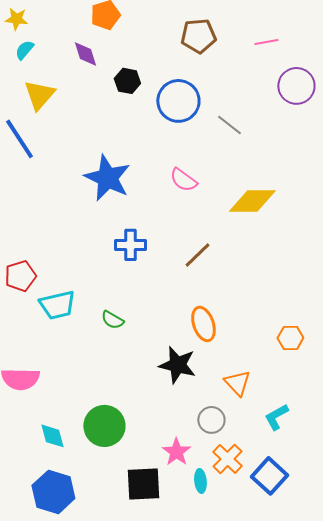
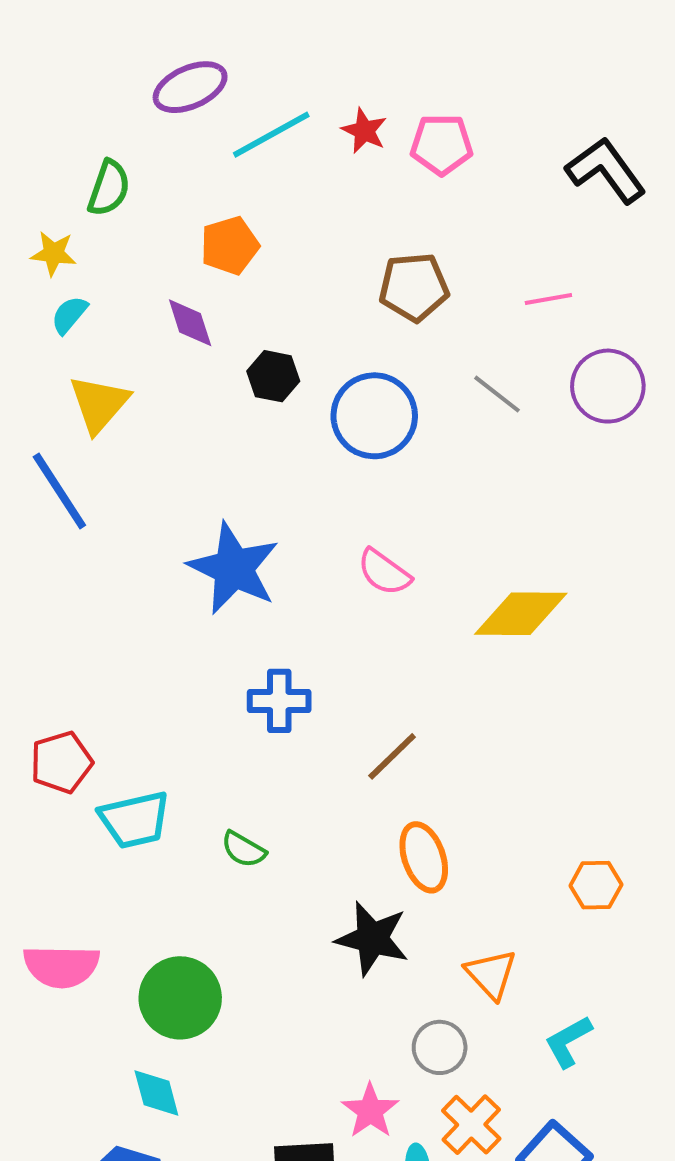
gray line: (229, 125) -> (497, 394), moved
brown line: (197, 255) -> (392, 756), moved
green circle: (104, 426) -> (180, 998), moved
cyan diamond: (52, 436) -> (156, 1093), moved

